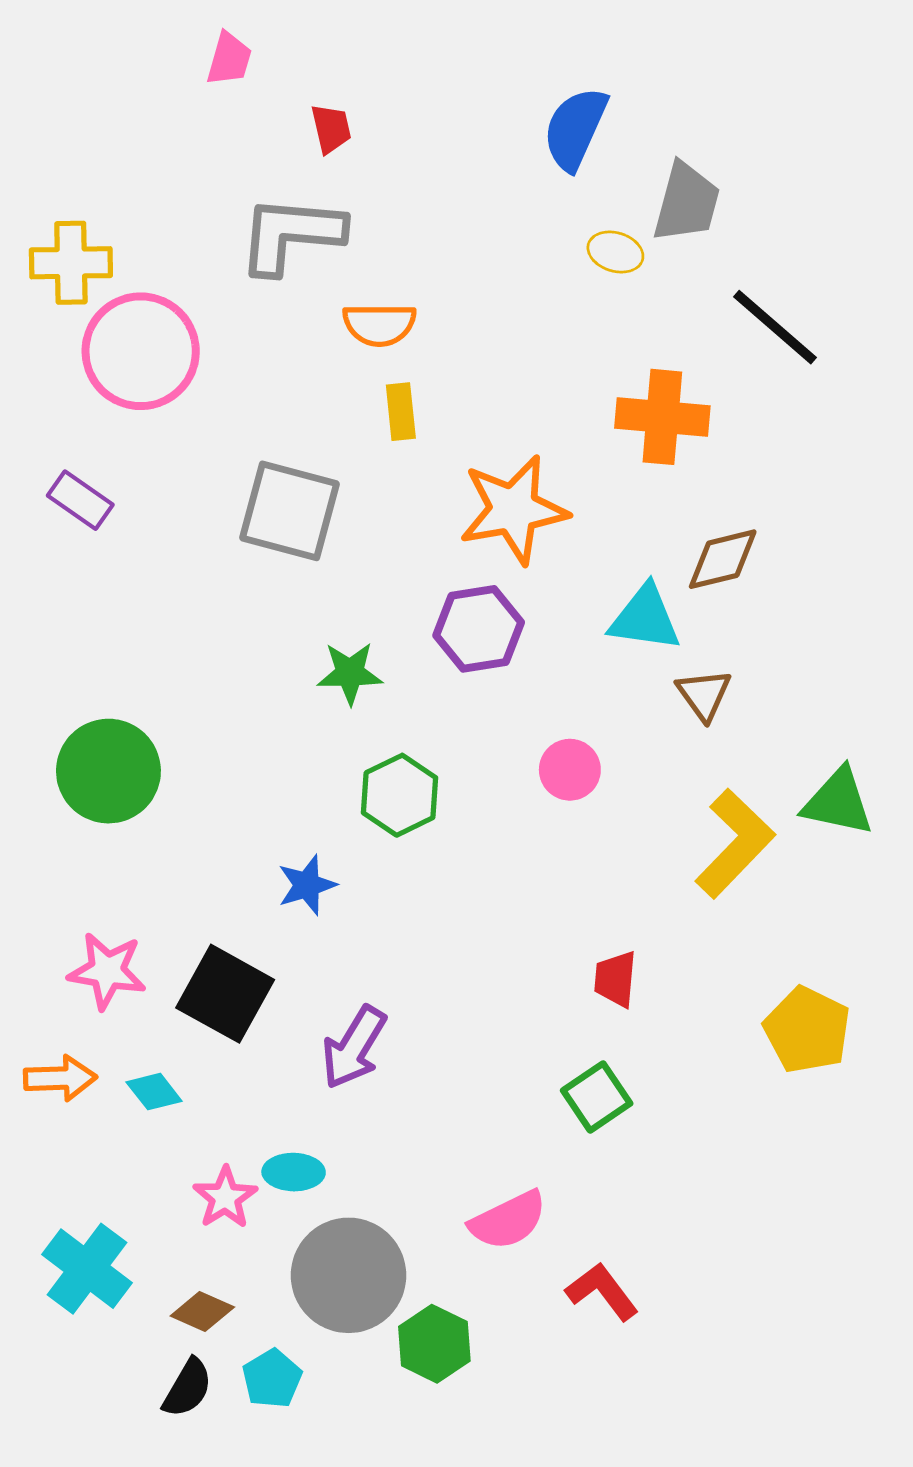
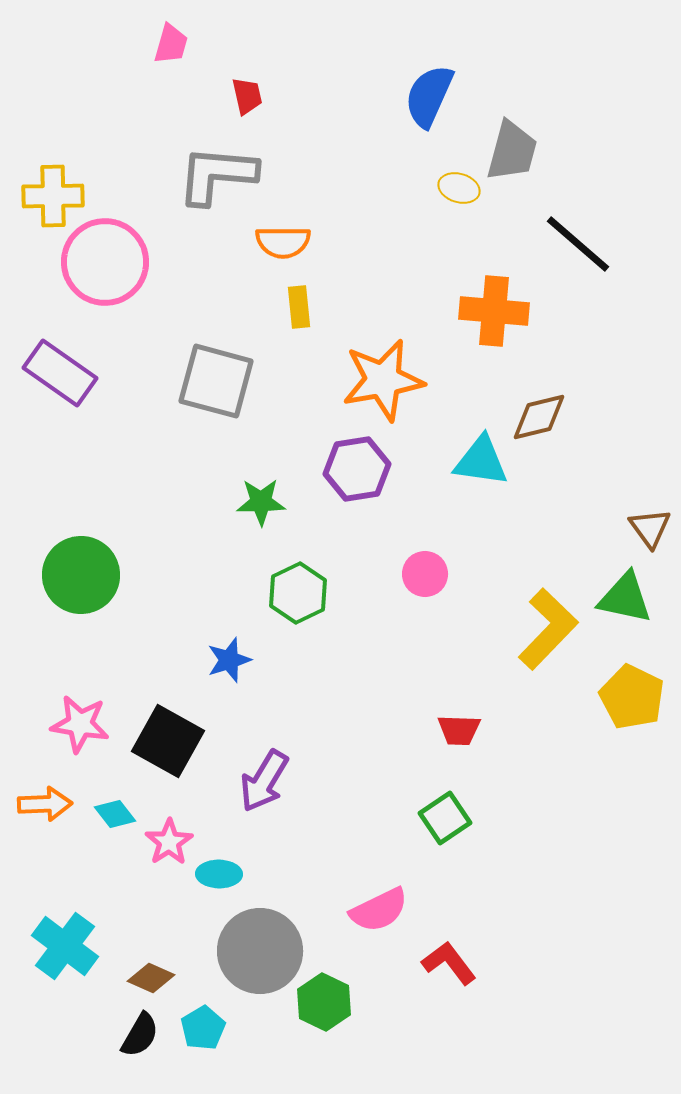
purple rectangle: (80, 500) -> (60, 373), size x1.5
brown triangle: (704, 695) -> (650, 528), moved
red trapezoid: (615, 979) -> (459, 730), turned -93
yellow pentagon: (807, 1030) -> (632, 697), moved
pink star: (225, 1198) -> (169, 842), moved

